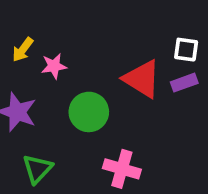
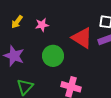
pink star: (54, 66) -> (42, 25), moved

